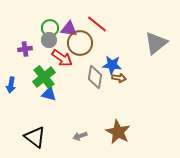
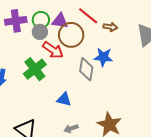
purple cross: (25, 49) -> (16, 21), moved, size x1.5
brown arrow: (119, 78) -> (110, 27), moved
blue triangle: (49, 94) -> (64, 99), moved

